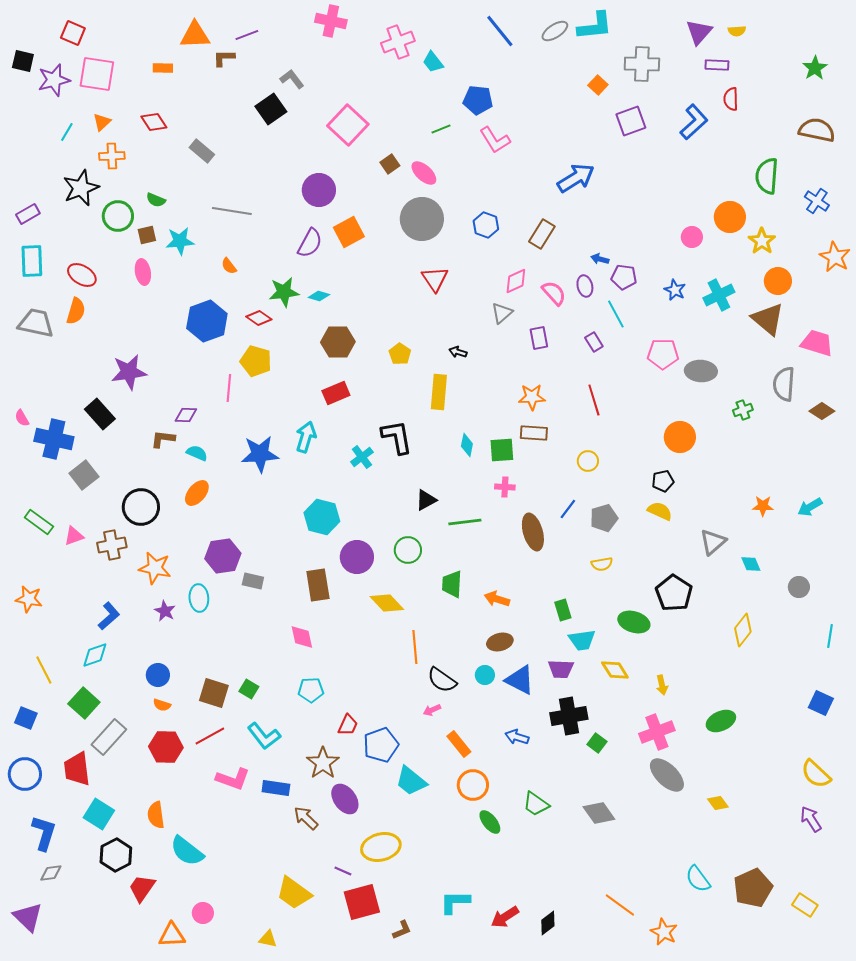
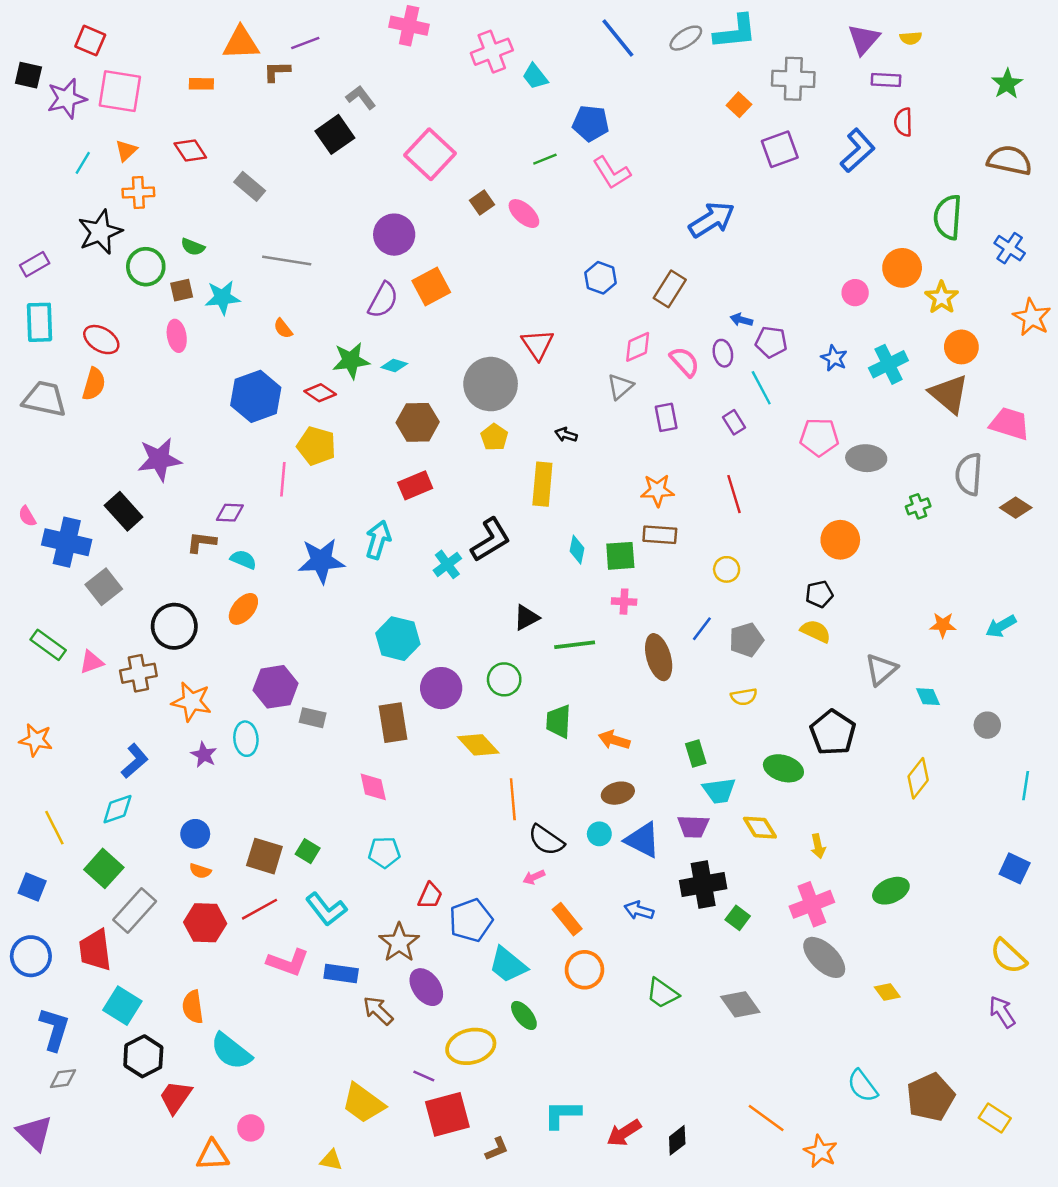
gray circle: (422, 219) -> (491, 384), moved
black L-shape: (397, 437) -> (491, 540), turned 69
green ellipse: (490, 822) -> (524, 1015), moved

